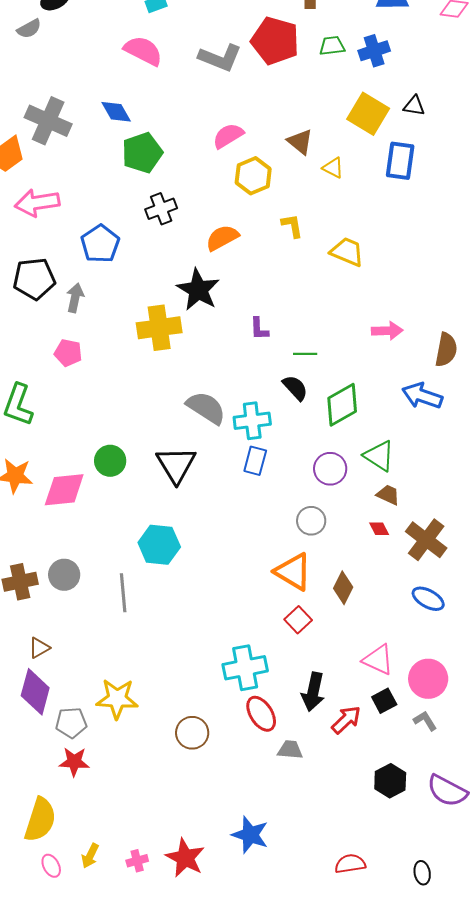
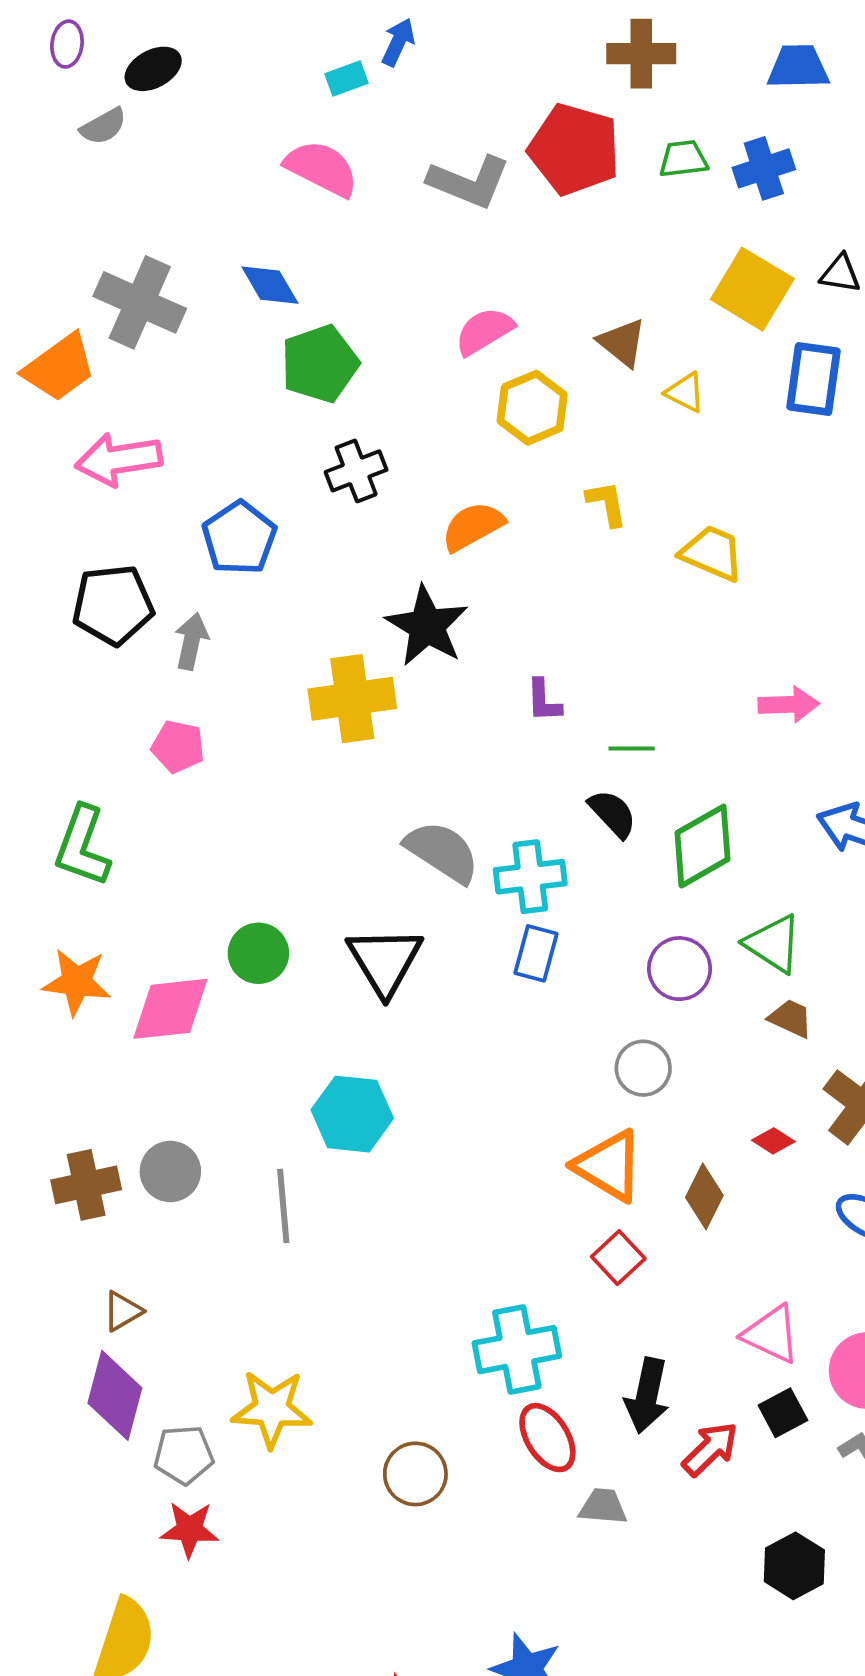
red diamond: (379, 529) -> (773, 1141), moved, turned -30

